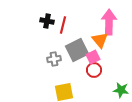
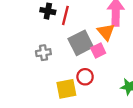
gray cross: (54, 59) -> (43, 53), moved
red circle: (94, 70) -> (85, 77), moved

